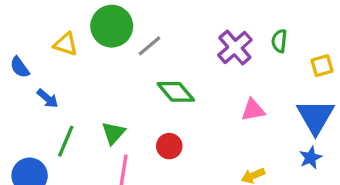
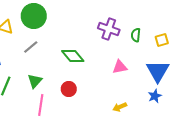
green semicircle: (279, 41) -> (136, 35), moved
gray line: (149, 46) -> (31, 47), moved
purple cross: (235, 48) -> (109, 29), turned -30

